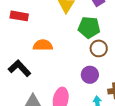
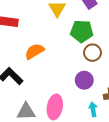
orange semicircle: (43, 45) -> (34, 51), turned -30

